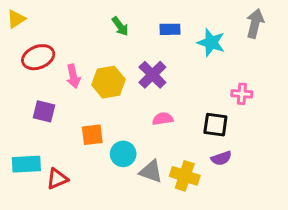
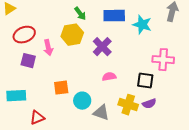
blue rectangle: (170, 29) -> (114, 16), size x1.5
yellow hexagon: (108, 82) -> (72, 35), moved
pink cross: (242, 94) -> (163, 60), size x1.5
purple square: (44, 111) -> (28, 61), moved
cyan rectangle: (26, 164) -> (16, 96), moved
yellow cross: (185, 176) -> (128, 105), moved

